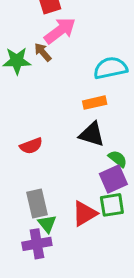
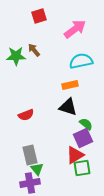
pink arrow: (60, 31) -> (75, 29), moved
green square: (112, 205) -> (82, 168), moved
red triangle: (85, 214) -> (75, 155), moved

